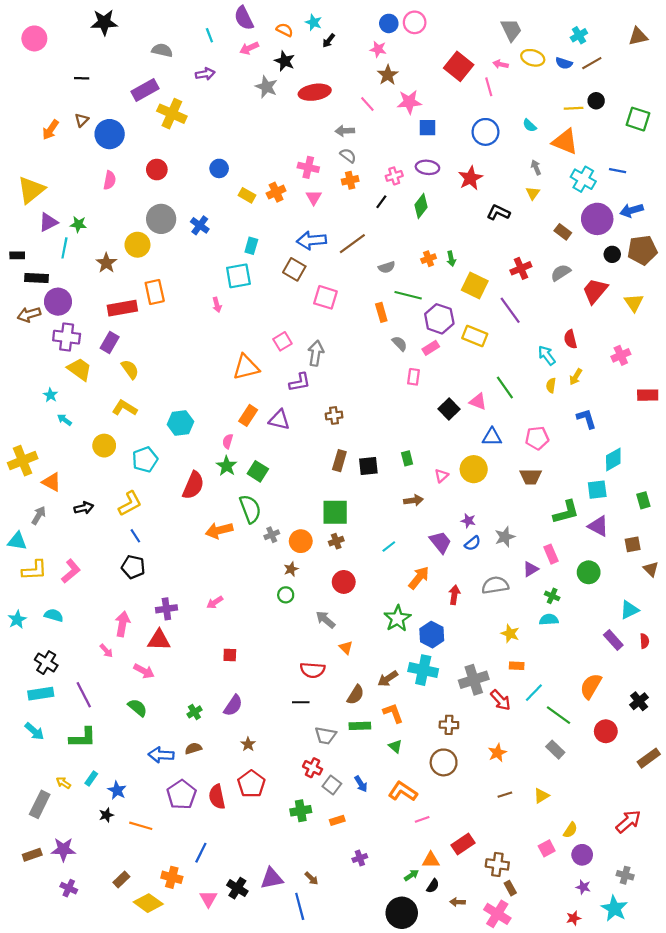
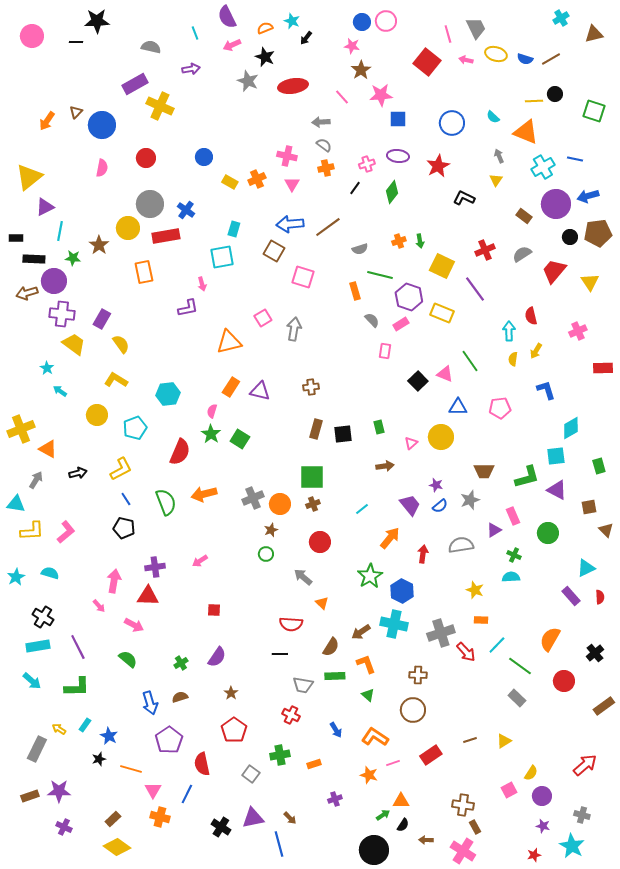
orange semicircle: (285, 30) -> (265, 28), turned -49
cyan cross: (579, 35) -> (561, 18), moved
black line: (82, 78) -> (76, 42), moved
pink line: (489, 87) -> (448, 34), moved
cyan cross: (583, 179) -> (543, 167), turned 30
green star: (78, 224) -> (73, 258), moved
red rectangle: (122, 308) -> (166, 236), moved
cyan arrow: (547, 355) -> (509, 331), turned 36
purple L-shape: (300, 382) -> (188, 308), moved
brown trapezoid: (531, 477) -> (484, 471), moved
green semicircle: (250, 509) -> (166, 502), moved
gray cross: (272, 535) -> (253, 498), size x1.5
orange star: (497, 753) -> (369, 775), moved, turned -30
blue arrow: (161, 755) -> (150, 703), turned -110
gray square: (332, 785) -> (251, 774), moved
red semicircle: (217, 797) -> (202, 764), moved
red rectangle: (463, 844) -> (431, 755), moved
pink triangle: (208, 899) -> (153, 790), moved
yellow diamond: (148, 903) -> (117, 847), moved

